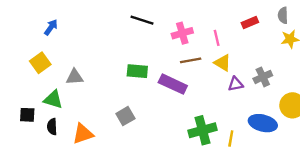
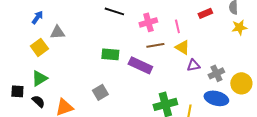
yellow square: (40, 63) -> (39, 47), moved
gray triangle: (75, 77) -> (57, 32), moved
gray cross: (263, 77) -> (216, 73), moved
green triangle: (53, 99) -> (39, 78), turned -48
black semicircle: (52, 127) -> (38, 101), turned 136

